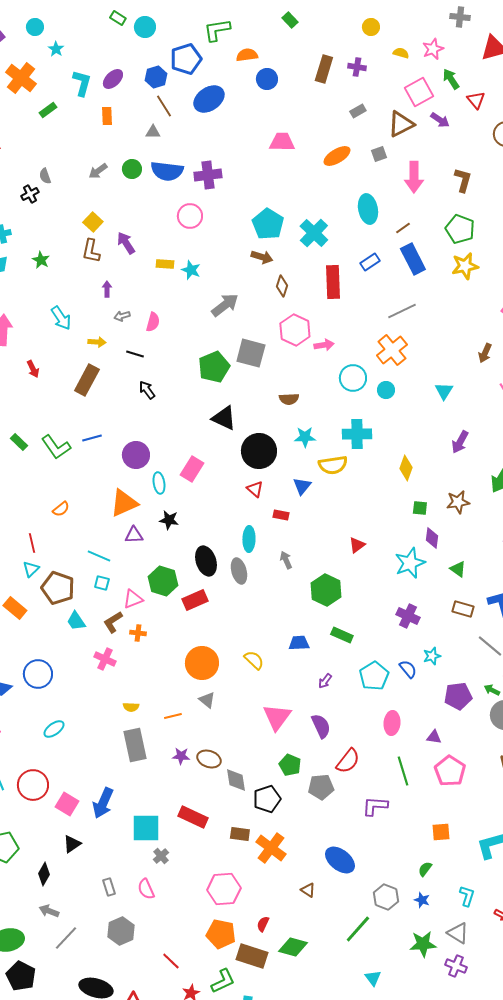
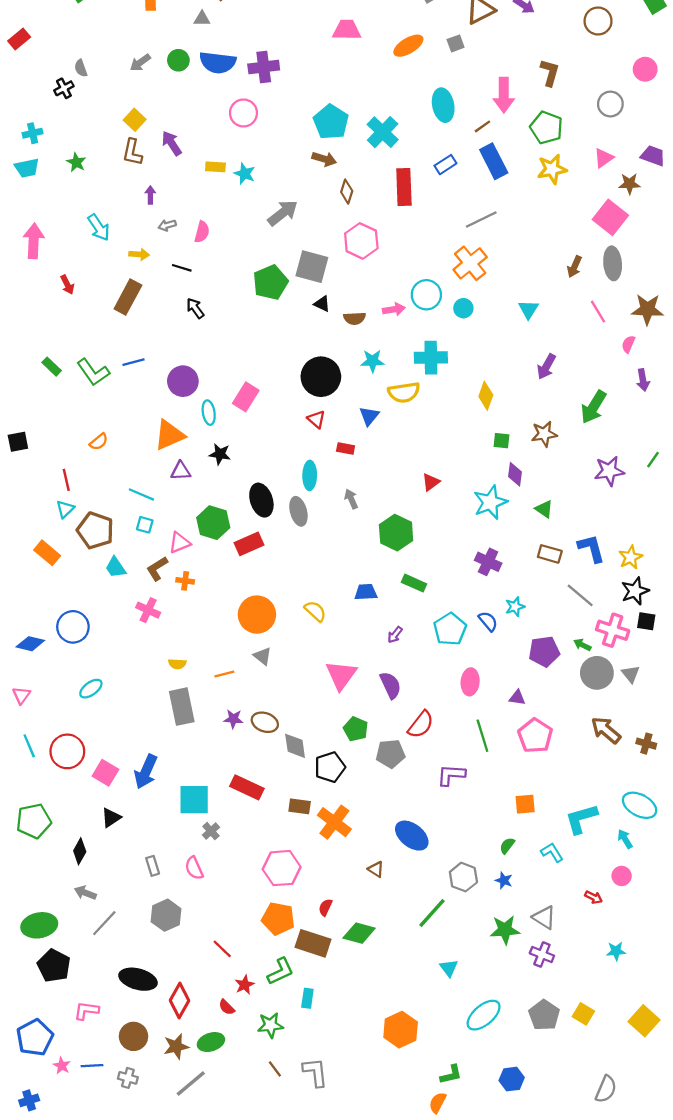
pink arrow: (414, 177) -> (504, 95), moved
pink arrow: (324, 345) -> (394, 309), moved
black triangle: (224, 418) -> (322, 304), moved, size x0.6
cyan L-shape: (467, 896) -> (552, 852), moved, turned -50

